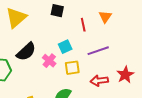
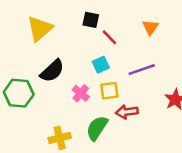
red line: (83, 25) -> (109, 37), moved, turned -32
pink cross: (49, 61) -> (81, 93), moved
red arrow: (99, 81) -> (127, 112), moved

